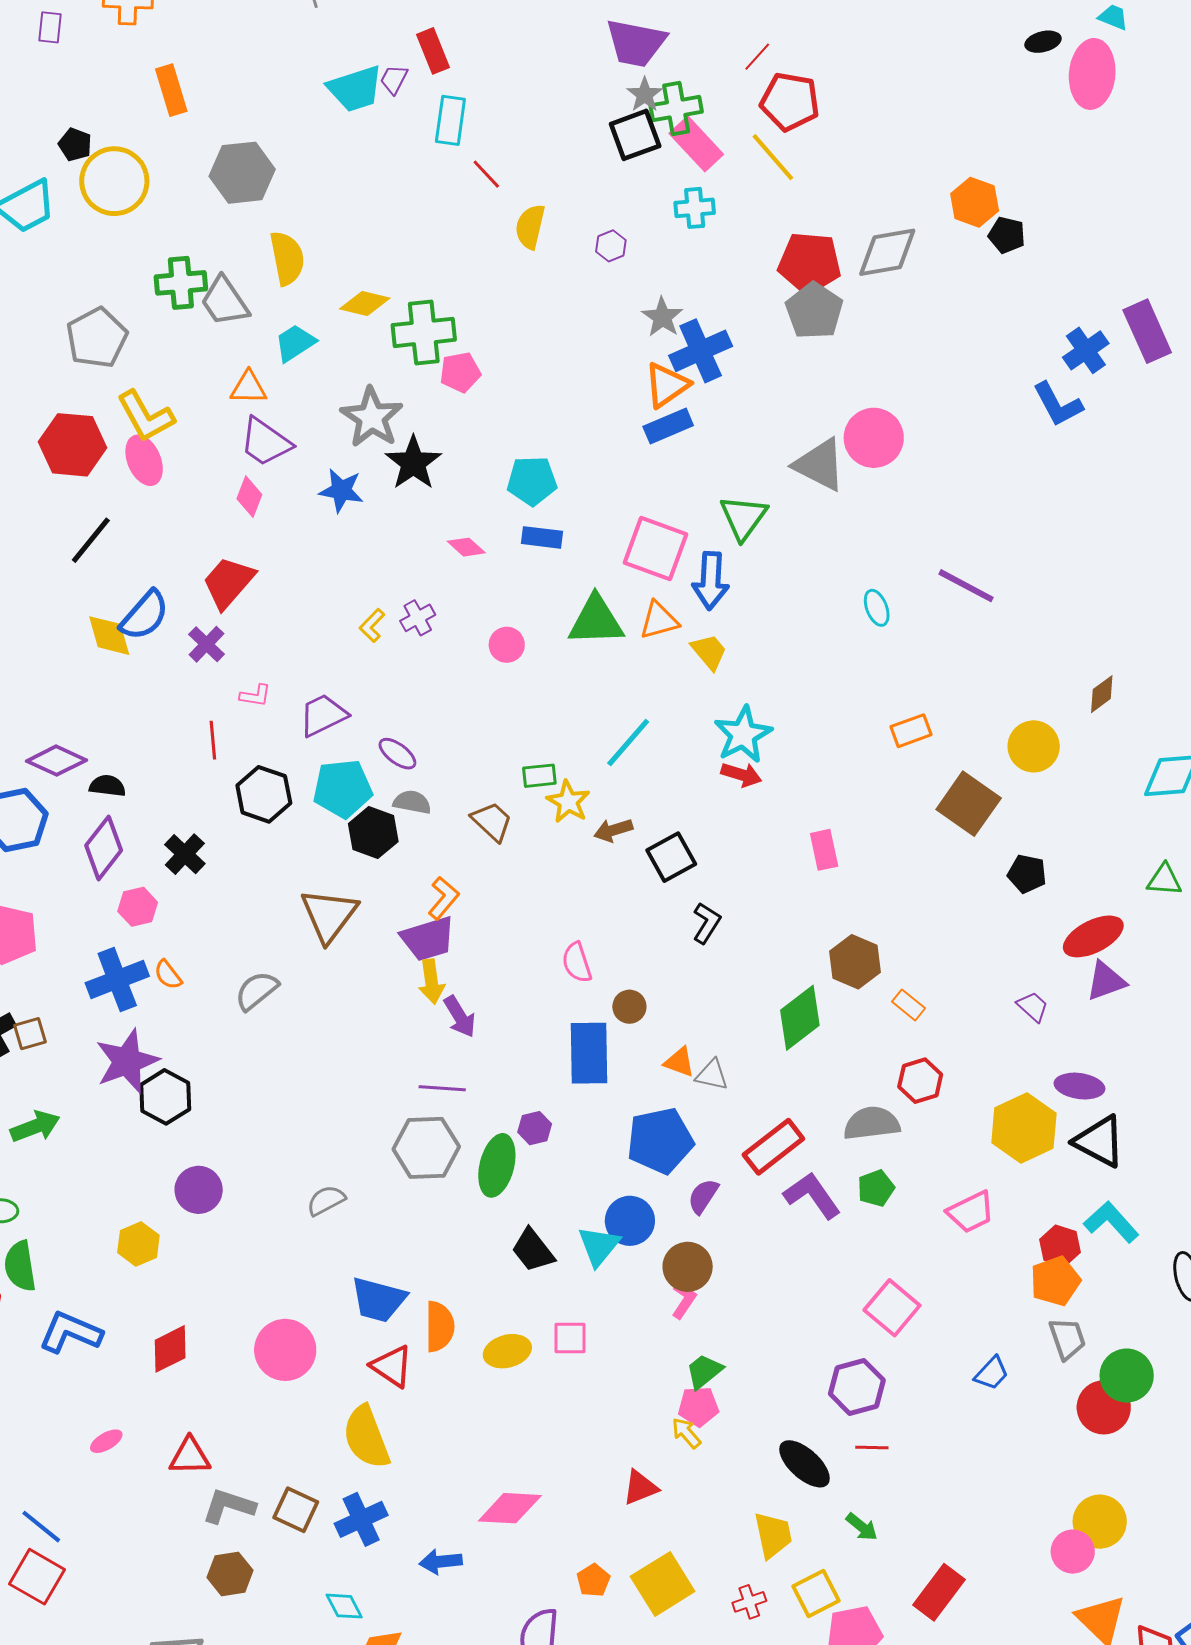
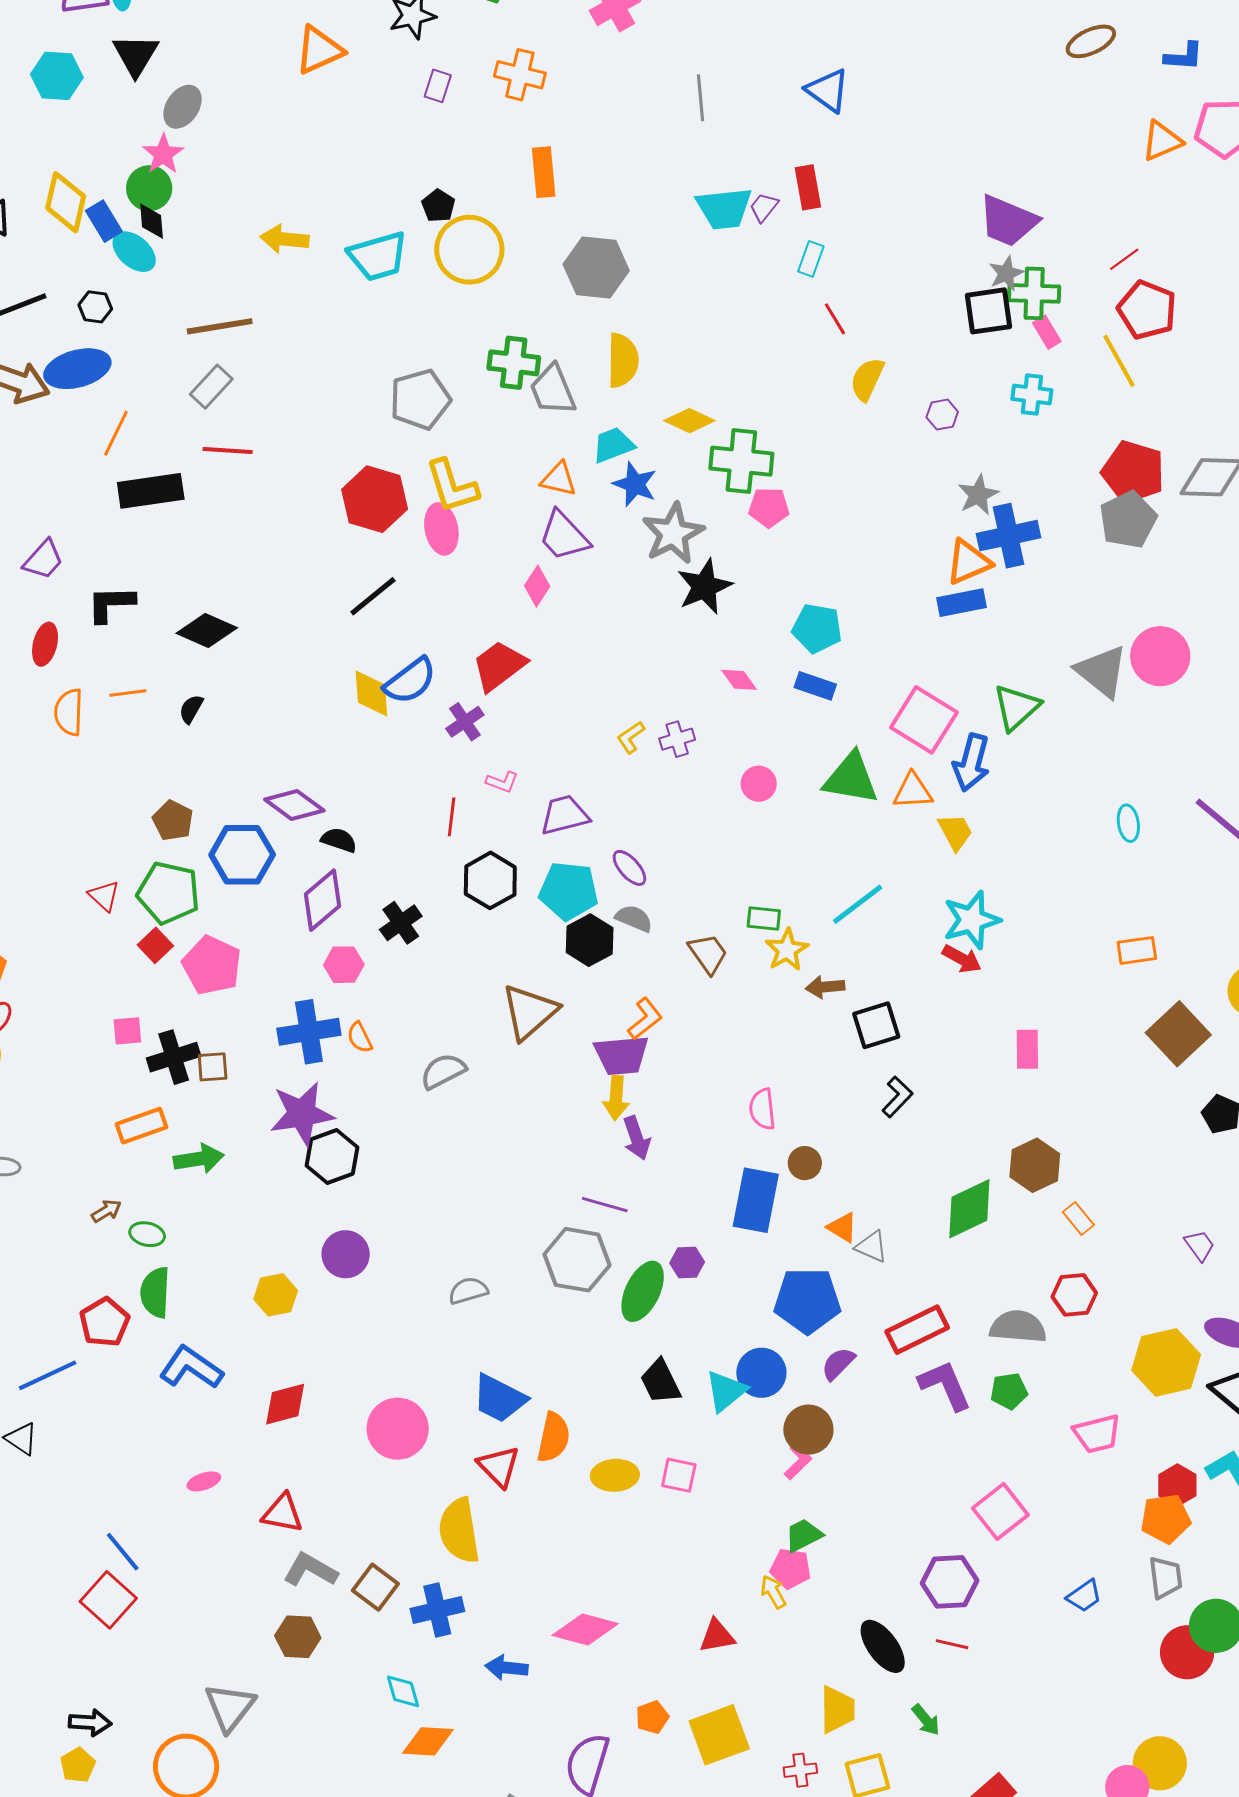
cyan rectangle: (450, 120) -> (811, 259), size x0.7
pink rectangle: (696, 144) -> (1047, 332), size x0.6
blue star: (341, 490) -> (635, 484), moved

